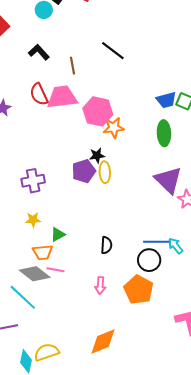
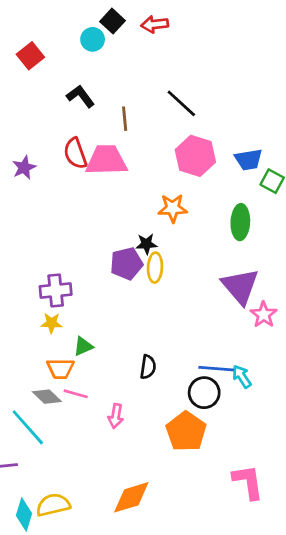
blue trapezoid: (166, 100) -> (249, 160), moved
pink hexagon: (98, 111) -> (195, 156), moved
purple cross: (33, 181) -> (56, 291), moved
gray diamond: (35, 274) -> (47, 397), size x0.7
pink arrow: (100, 286) -> (116, 416), moved

